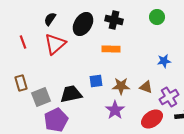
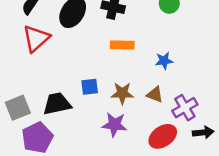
orange rectangle: (111, 49) -> (122, 45), moved
blue star: (164, 61) -> (164, 61), moved
purple star: (115, 110) -> (114, 125), turned -30

